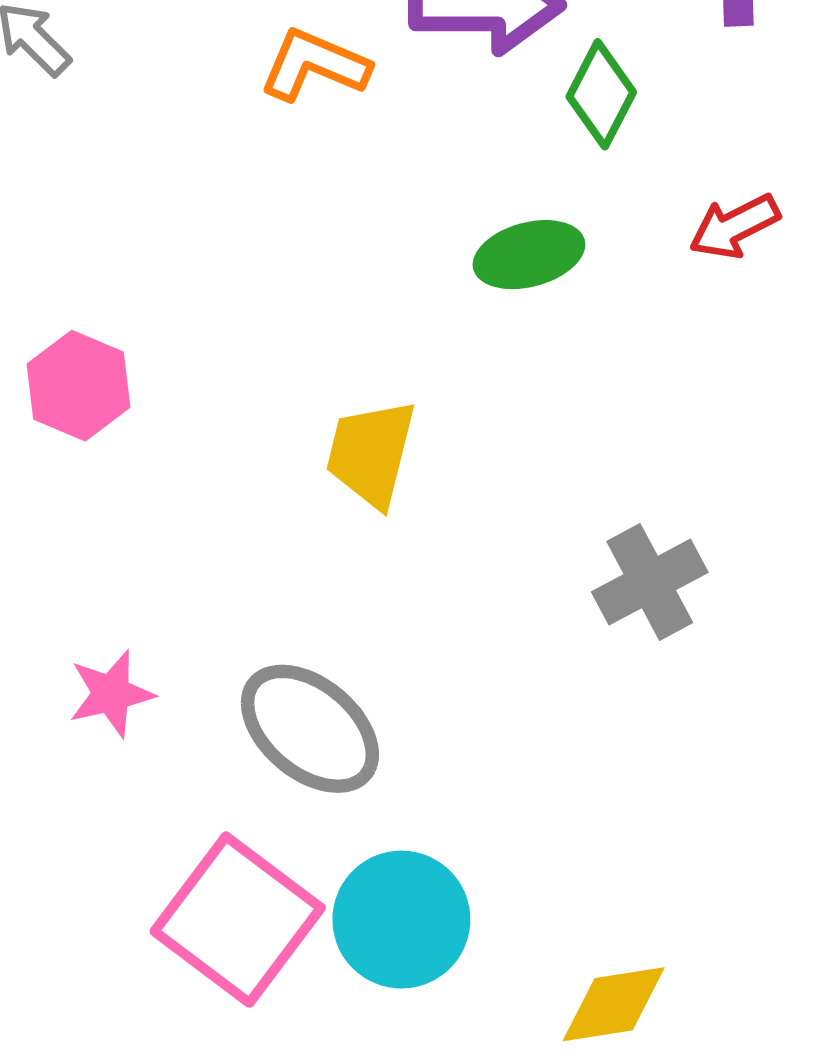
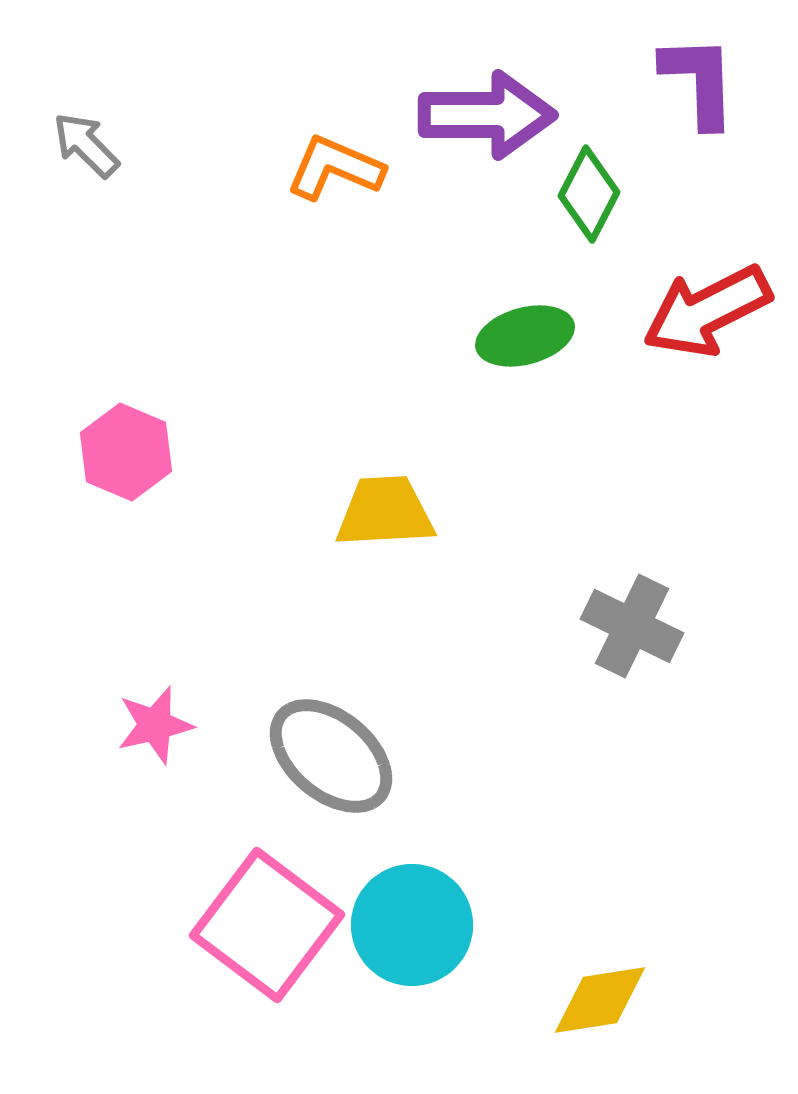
red arrow: (734, 226) -> (707, 311), size x1.6
yellow trapezoid: (371, 453) -> (385, 512), turned 73
gray cross: (650, 582) -> (632, 626), turned -36

